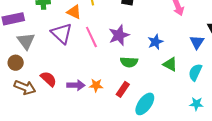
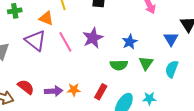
green semicircle: (129, 62) -> (119, 65), moved
green triangle: (170, 64) -> (146, 63), turned 42
cyan star: (196, 104) -> (149, 98), moved

